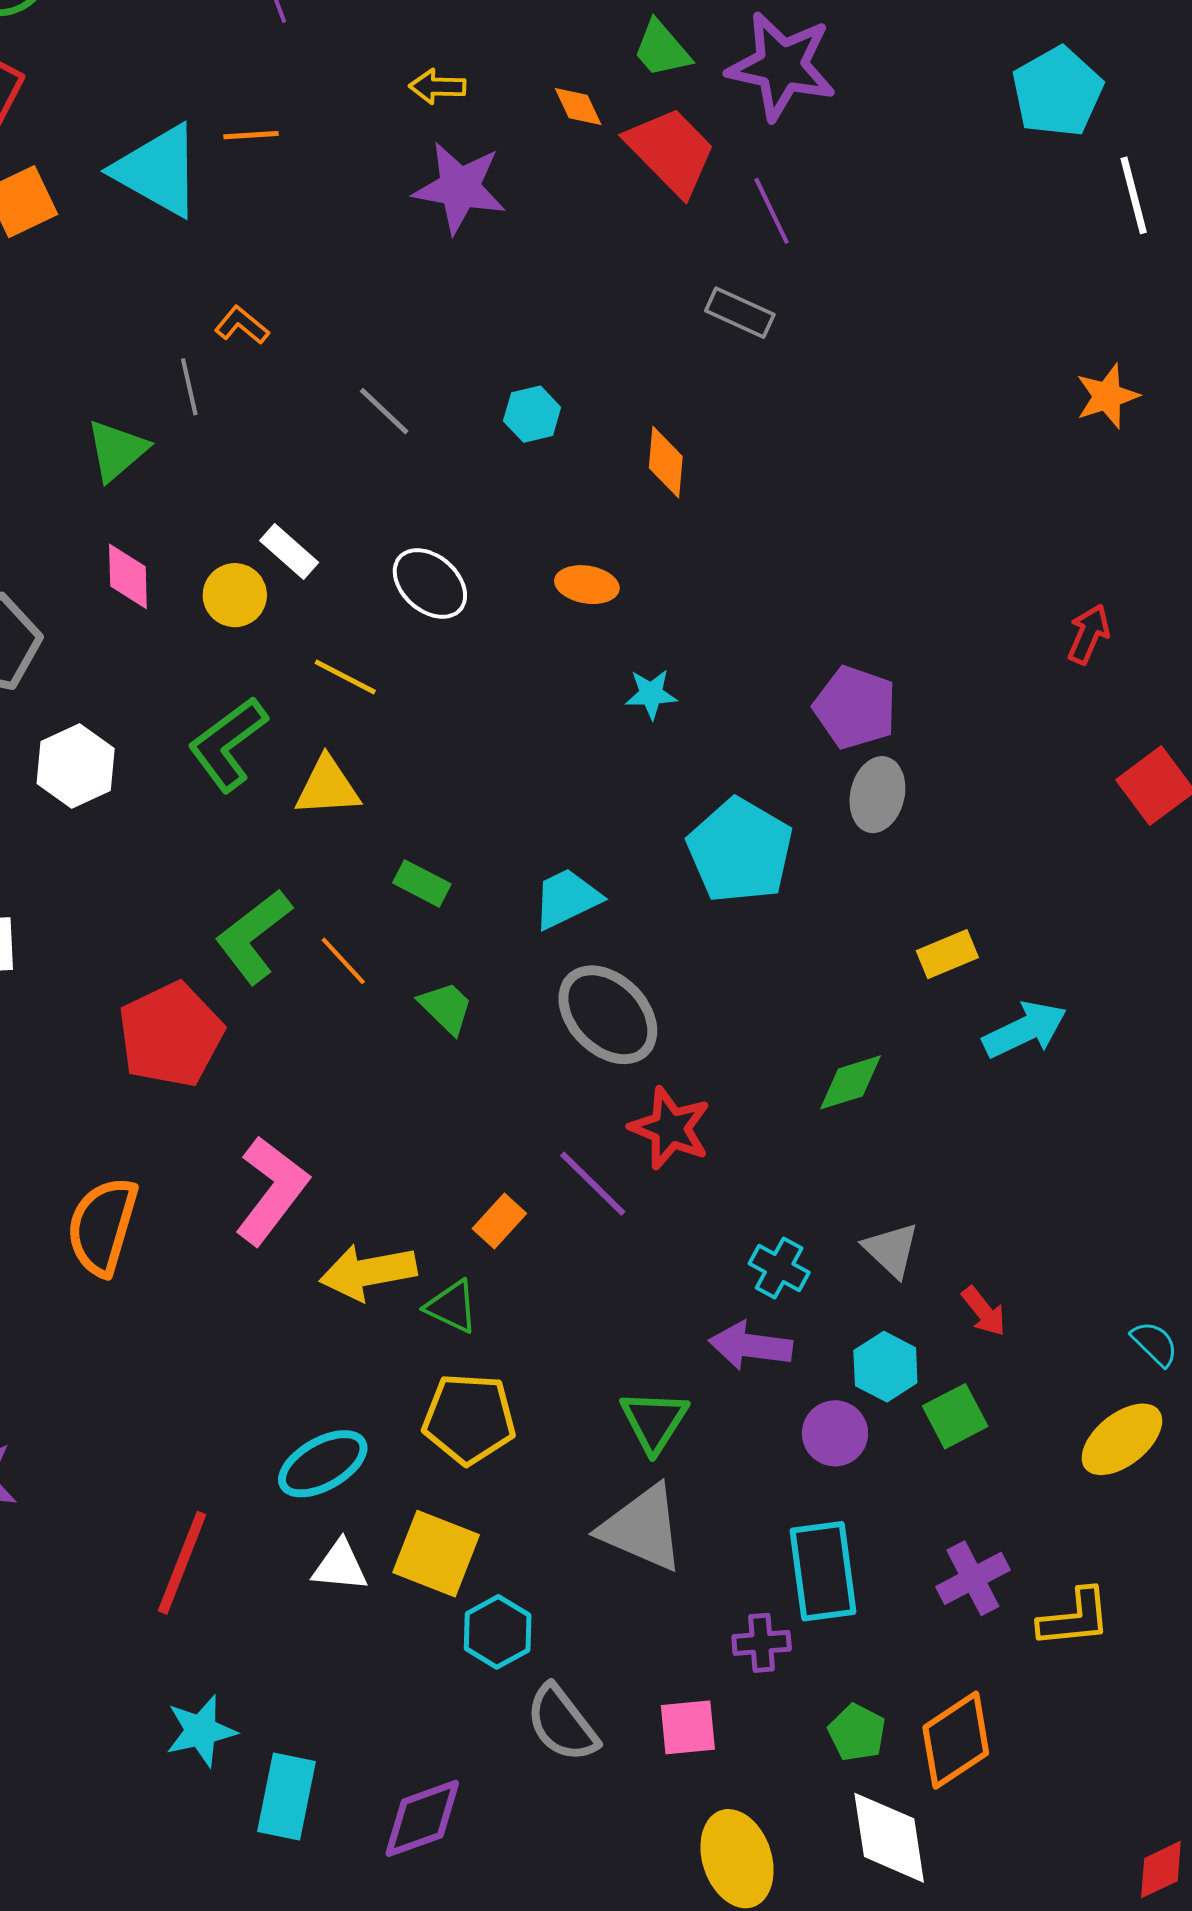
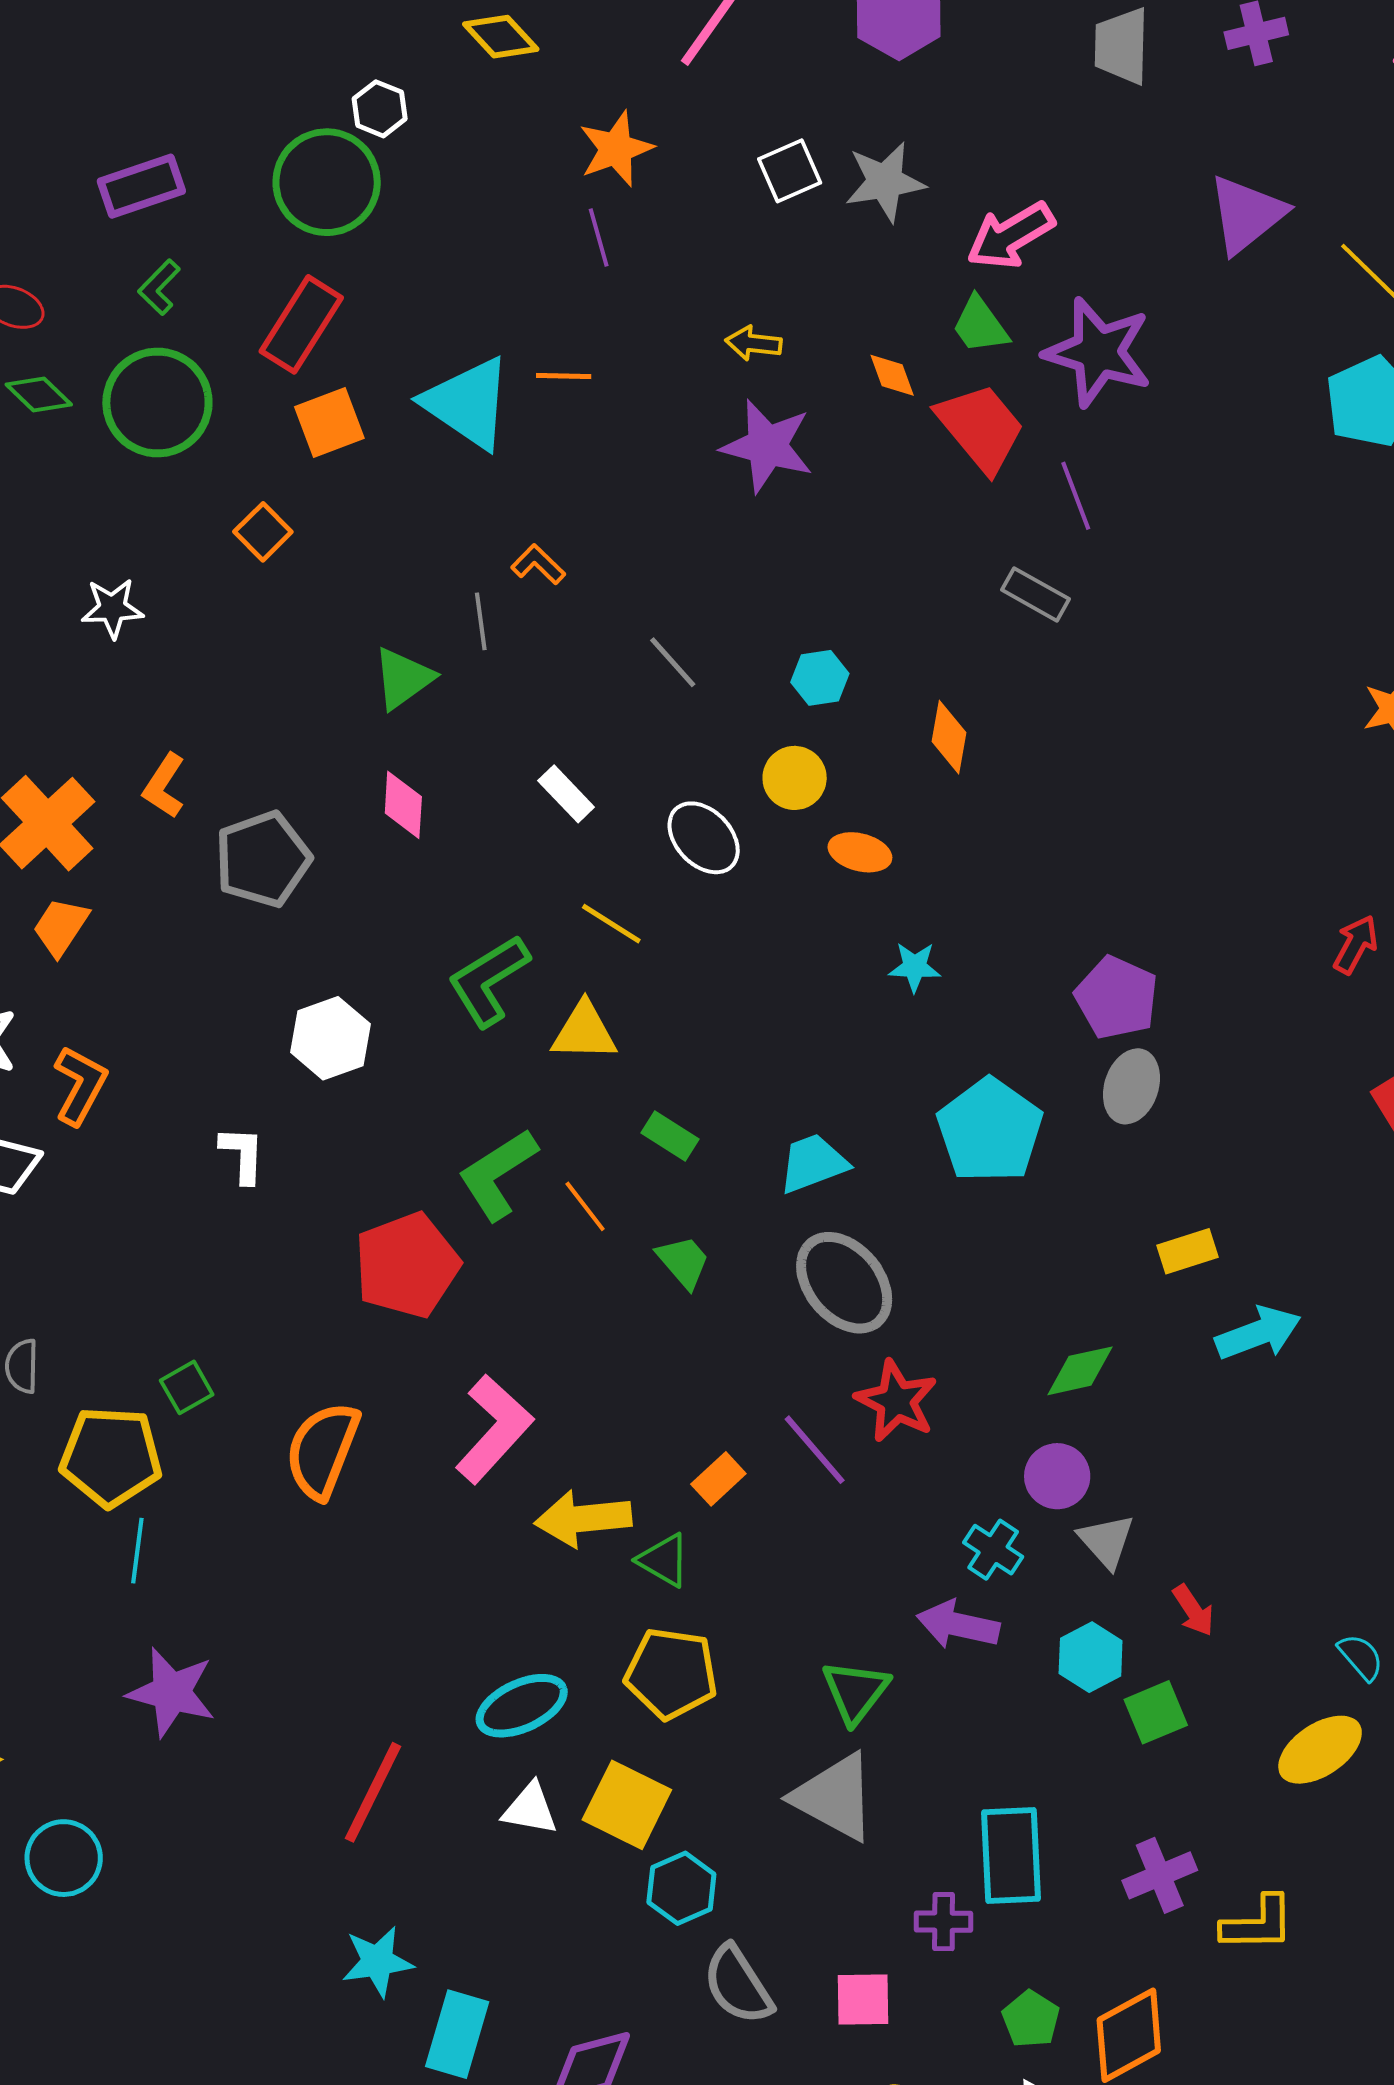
yellow circle: (235, 595) -> (795, 778), moved
white hexagon: (76, 766) -> (331, 1038), moved
purple circle: (835, 1433) -> (1057, 1476), moved

